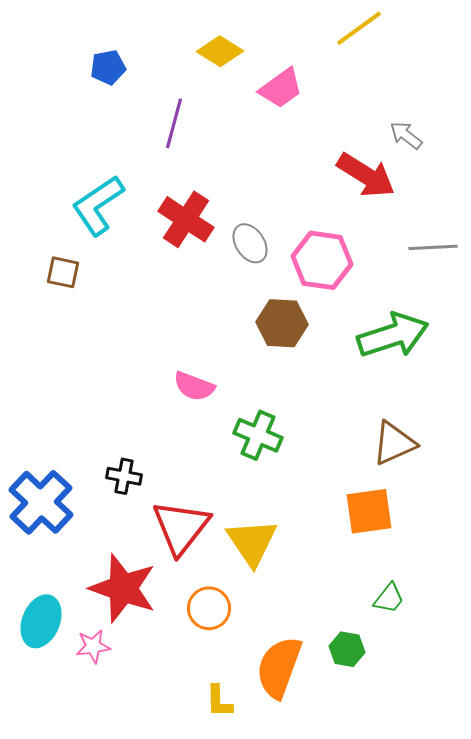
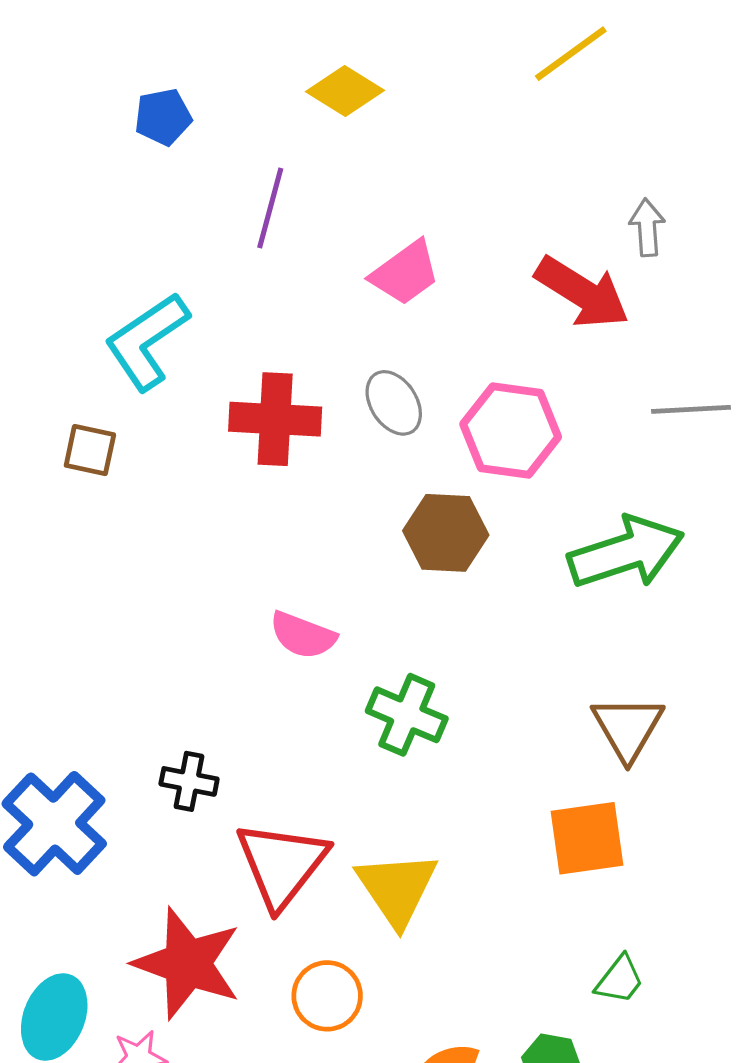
pink trapezoid: (281, 88) -> (405, 273), moved
gray arrow: (406, 135) -> (647, 227), turned 48
red cross: (186, 219) -> (275, 419), moved, turned -30
brown triangle: (394, 443) -> (628, 728), turned -36

